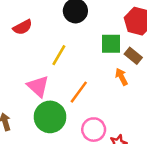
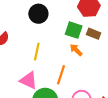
green square: (111, 44) -> (74, 30), turned 36
orange arrow: (121, 77) -> (76, 50), moved

